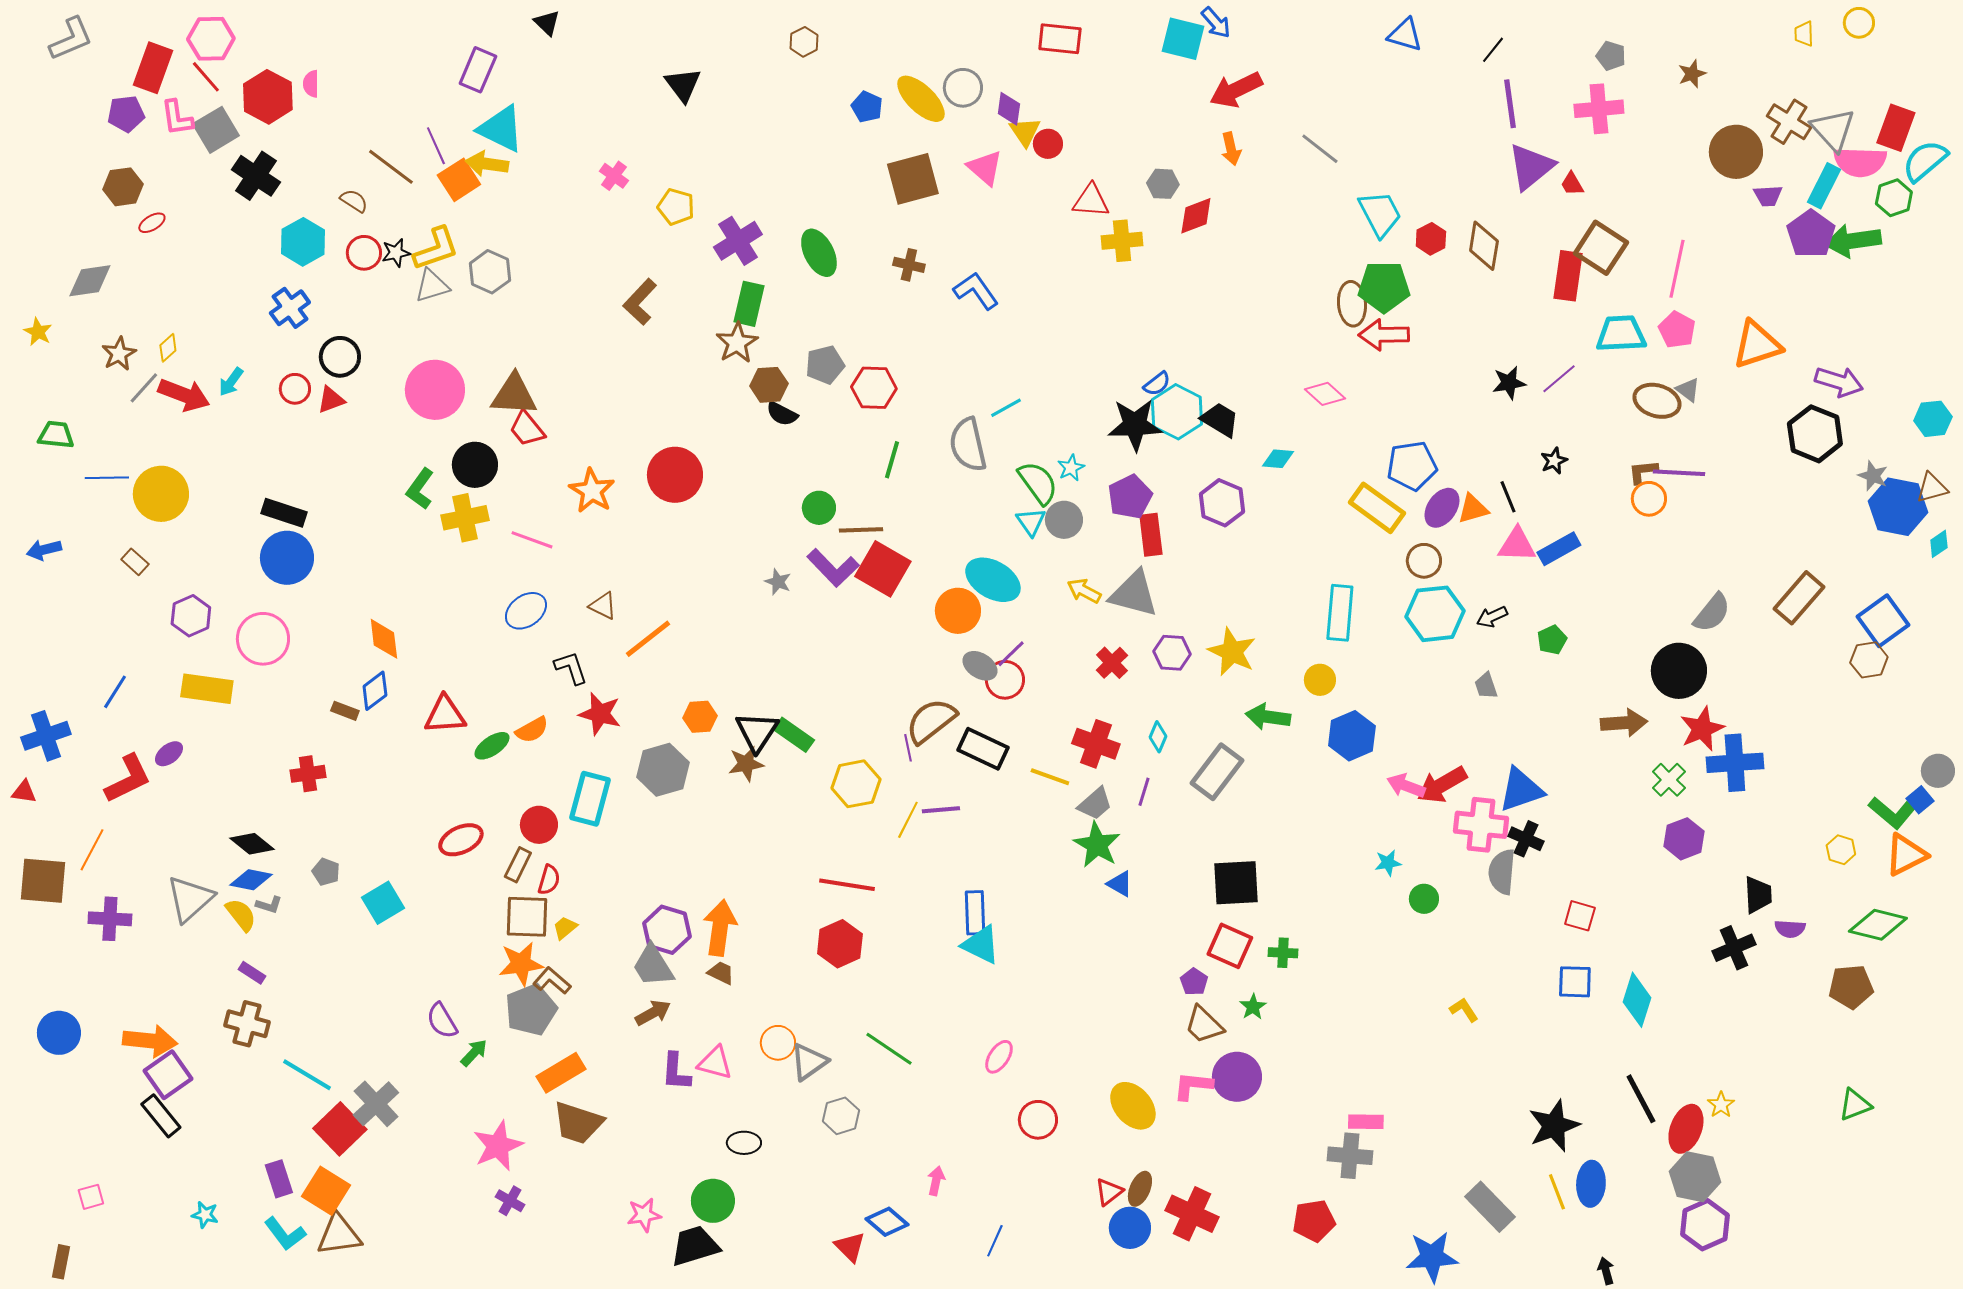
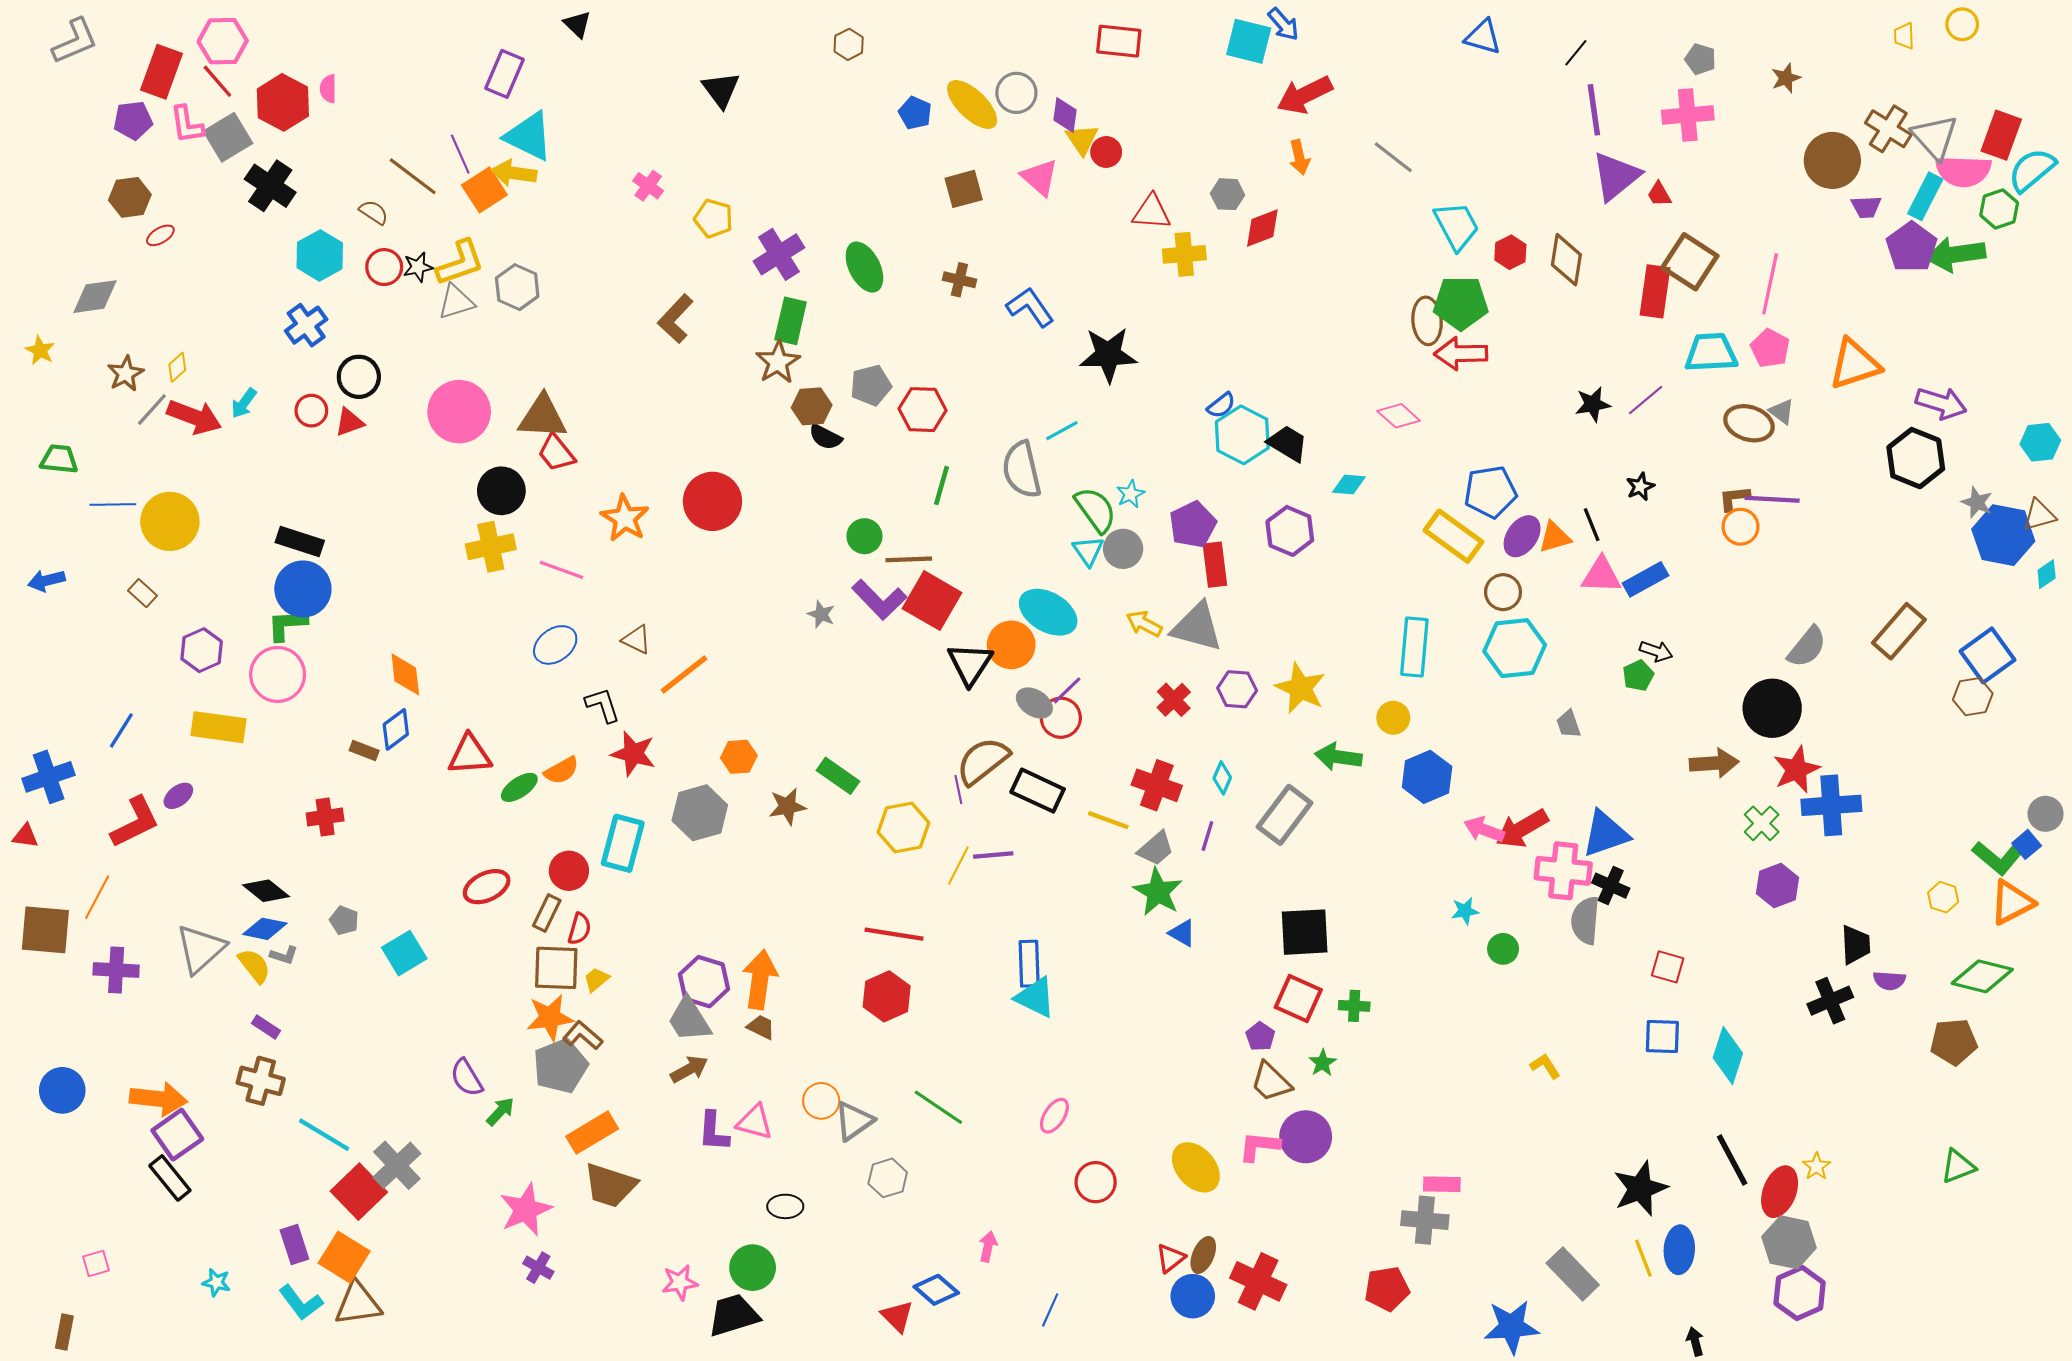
brown square: (913, 179) -> (964, 189), size x0.7
black star: (1135, 425) -> (1108, 355), moved
green L-shape: (420, 489) -> (287, 625), moved, turned 51
black arrow: (1492, 617) -> (1656, 651), moved, turned -136
black triangle: (757, 732) -> (970, 664), moved

